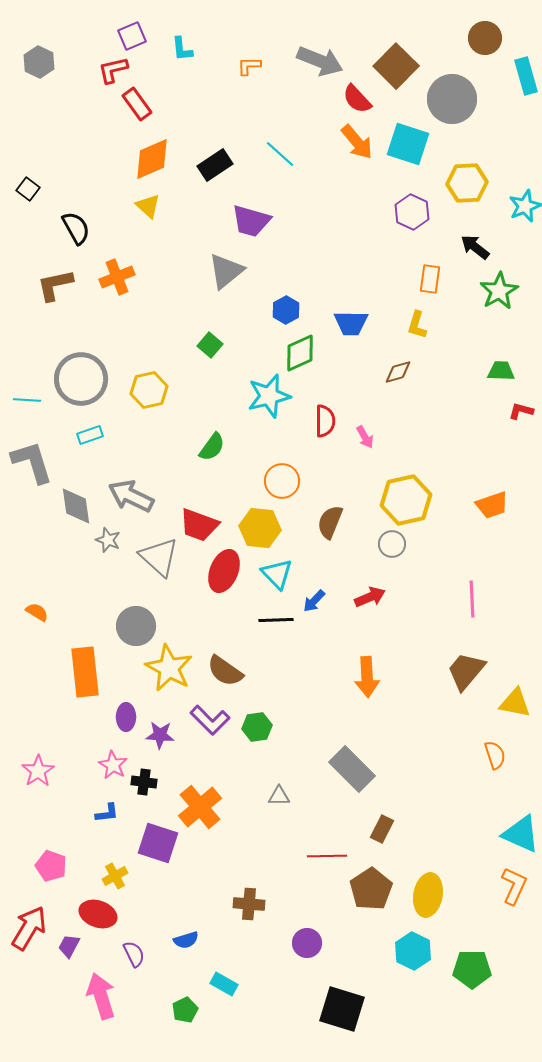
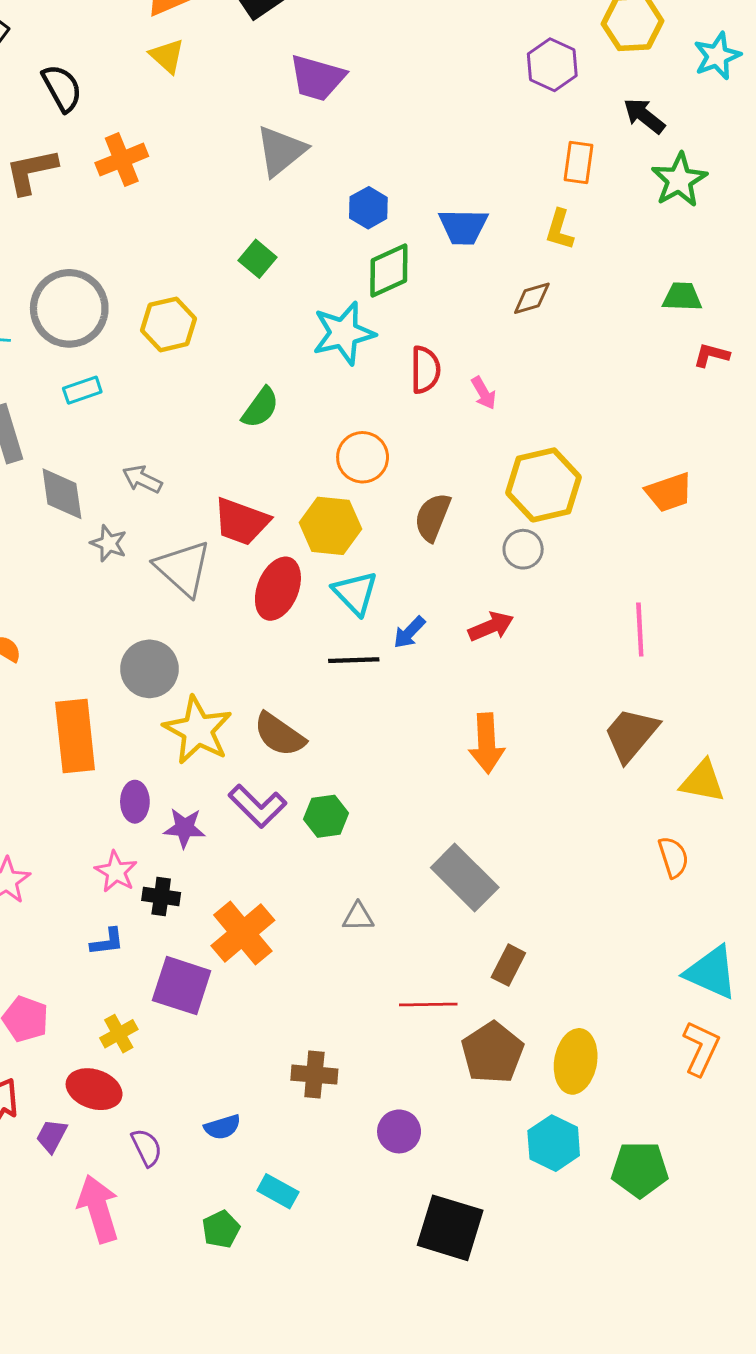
gray arrow: (131, 496) -> (142, 479), size x0.6

